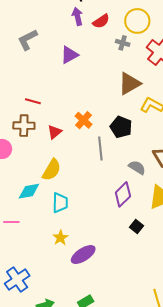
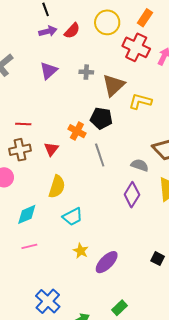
purple arrow: (77, 16) -> (48, 31), turned 102
gray cross: (123, 43) -> (86, 72), moved
black pentagon: (121, 127) -> (101, 118), moved
cyan diamond: (29, 191) -> (27, 214), moved
cyan trapezoid: (60, 203) -> (73, 217), turned 75
black square: (136, 227) -> (158, 259), moved

